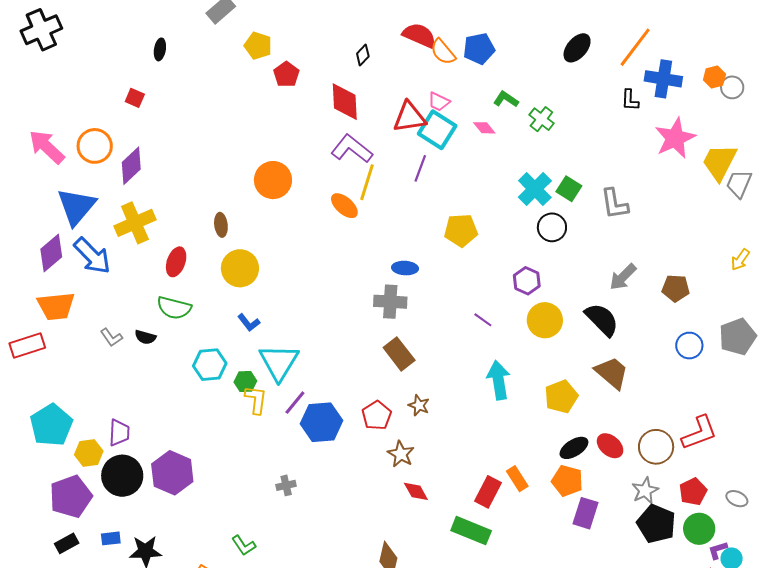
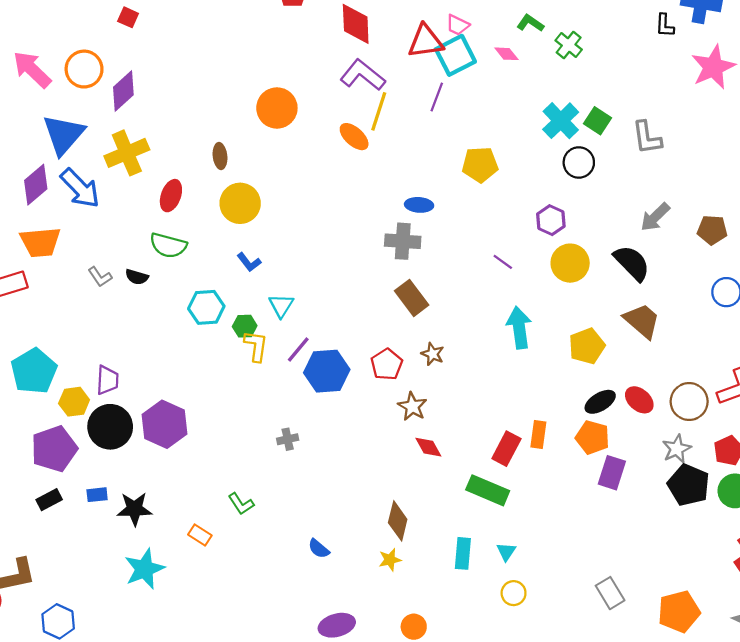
cyan square: (437, 130) -> (455, 55), turned 30
cyan triangle: (279, 362) -> (281, 306), size x0.6
orange rectangle: (517, 479) -> (538, 434), turned 40

